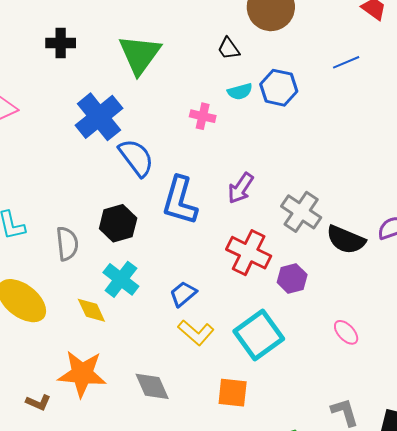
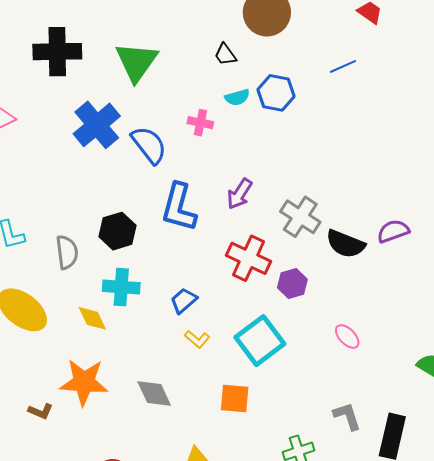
black cross: (61, 43) -> (57, 52), size x1.6
blue semicircle: (136, 158) -> (149, 145), moved
cyan cross: (121, 279) -> (121, 287), turned -33
yellow L-shape: (196, 333) -> (197, 339), size x0.7

